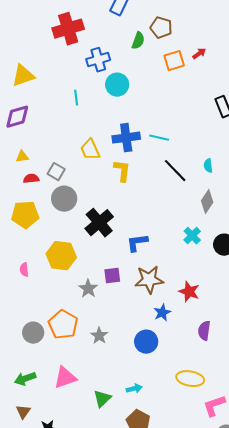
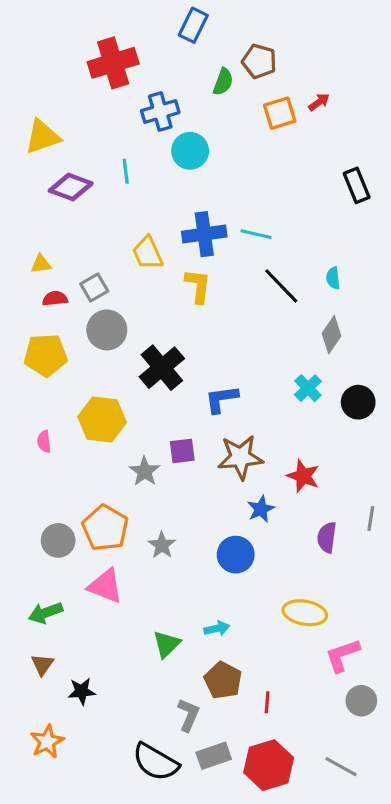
purple diamond: (17, 117) -> (71, 187), moved, turned 36
gray square: (56, 172) -> (94, 288), turned 30
pink triangle: (65, 378) -> (105, 586), moved, turned 40

